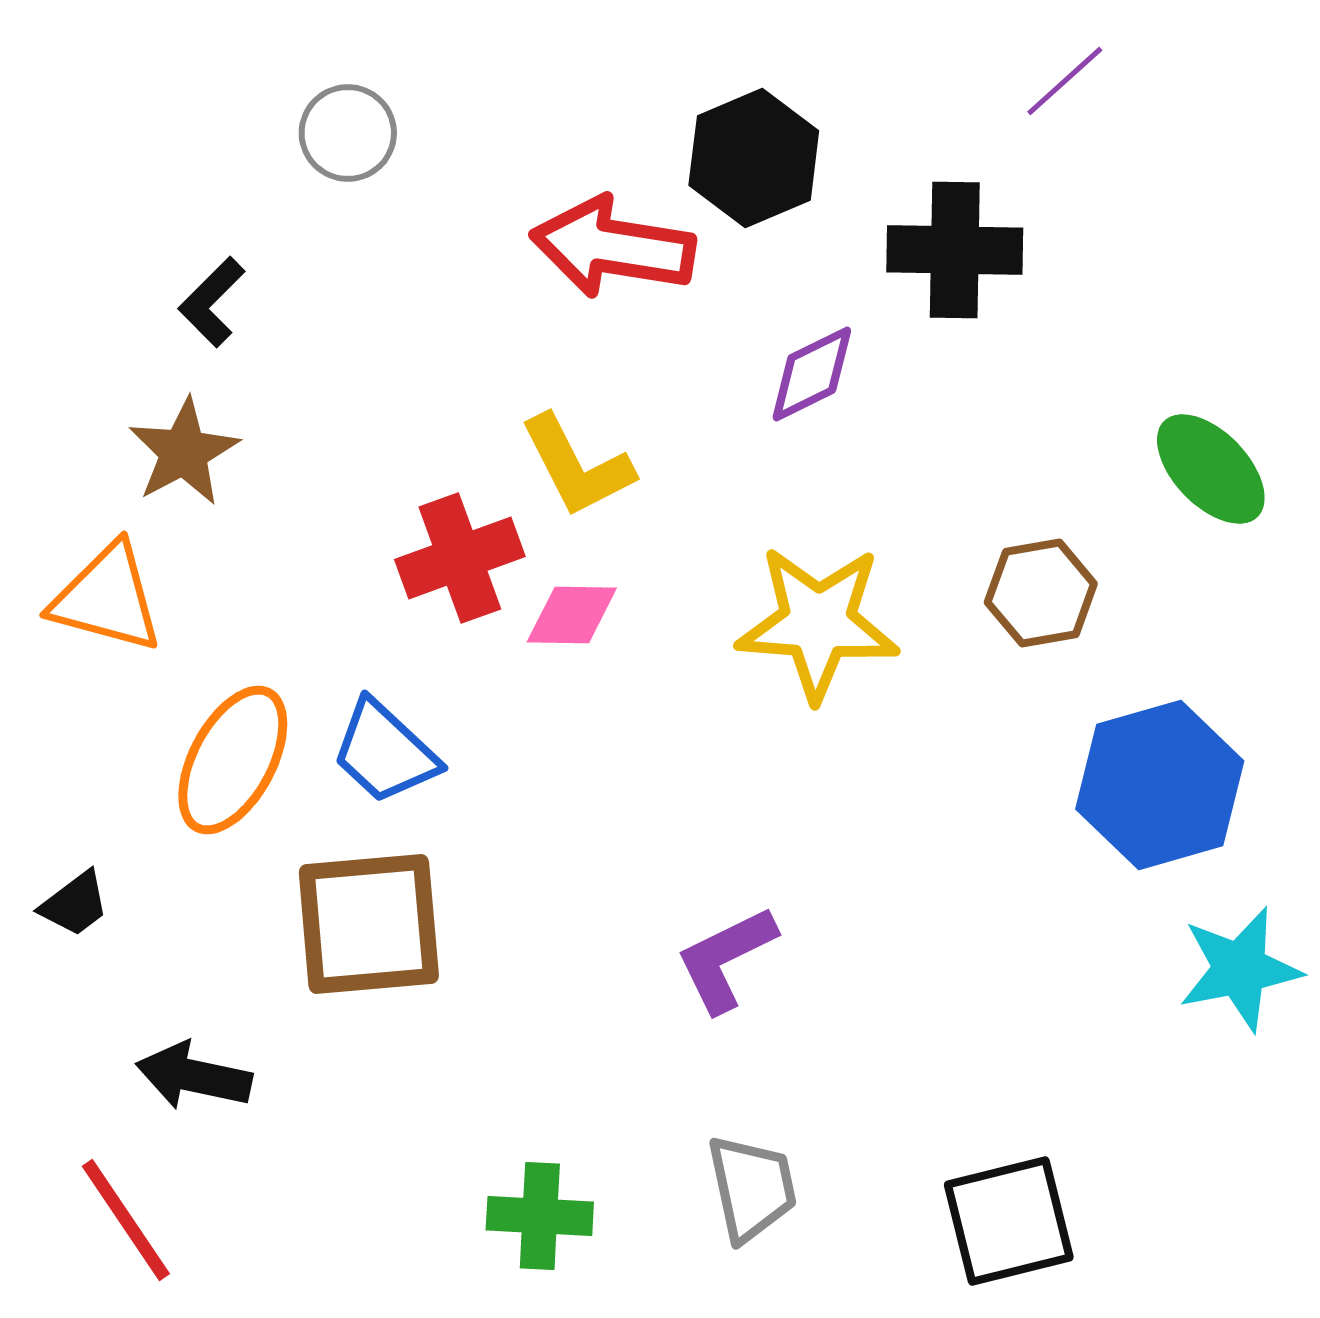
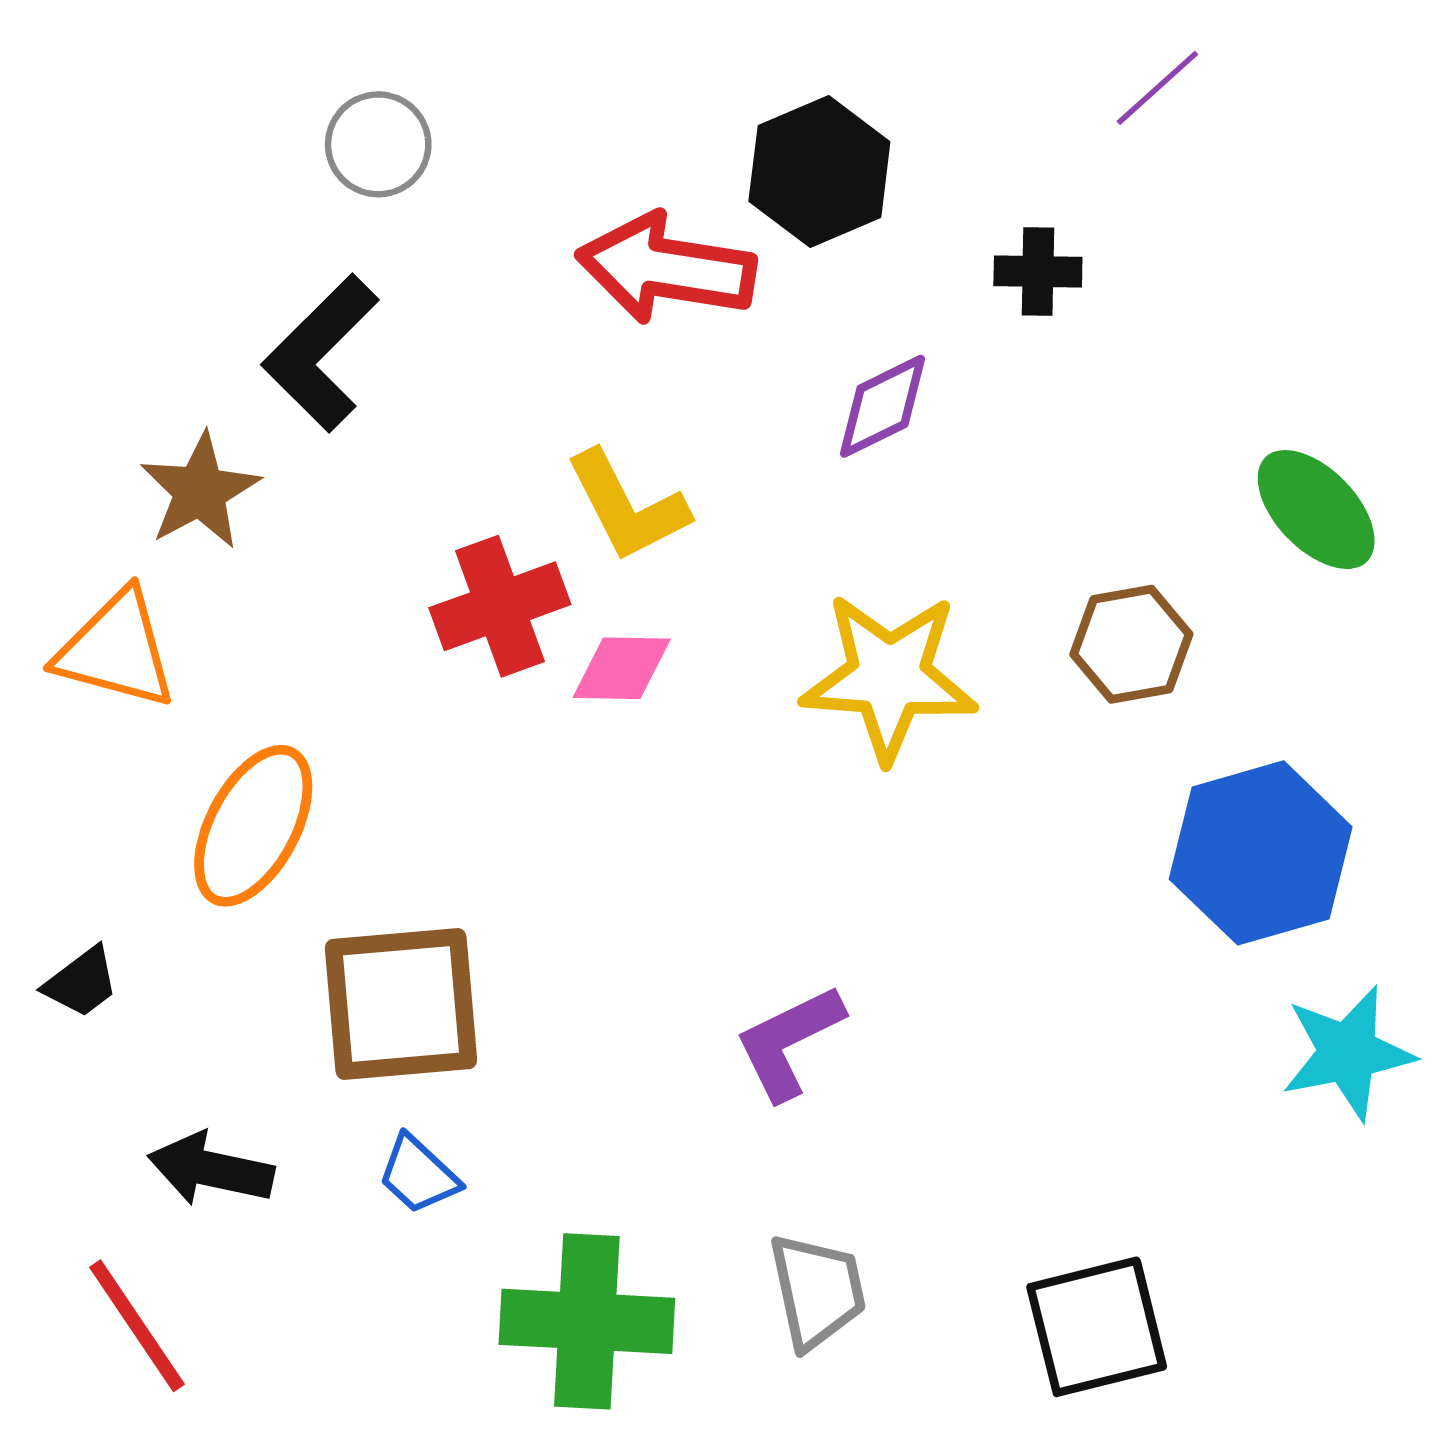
black cross: (955, 250) -> (1038, 271), size x0.6
black L-shape: (212, 302) -> (321, 353), moved, size x1.6
blue trapezoid: (385, 752) -> (418, 1175), moved, size x0.7
green cross: (540, 1216) -> (587, 1321), size x1.5

